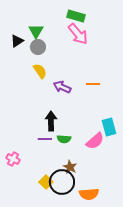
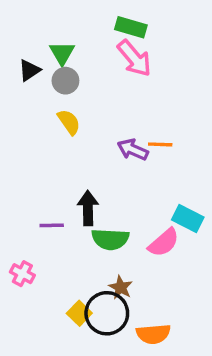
purple arrow: (62, 87) -> (133, 150), moved
cyan rectangle: (109, 127) -> (188, 218), turned -48
purple line: (45, 139) -> (52, 225), moved
green semicircle: (64, 139) -> (110, 239), size x1.5

